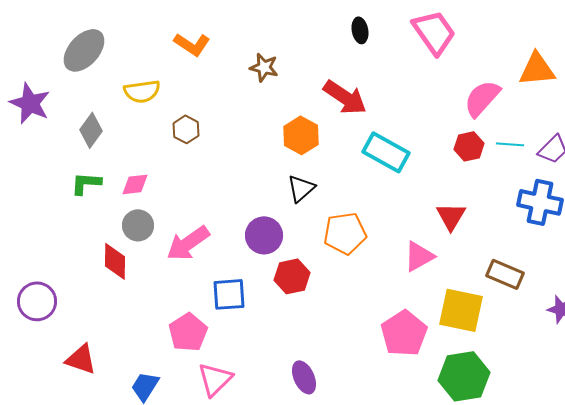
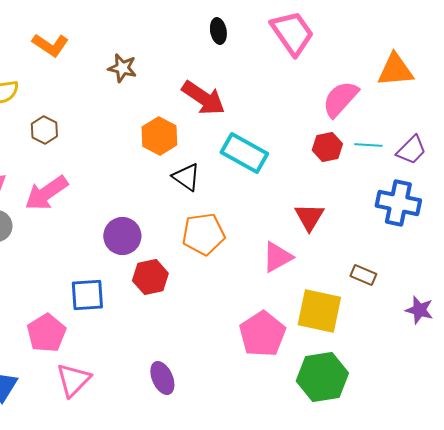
black triangle: (301, 188) -> (186, 177), moved, turned -44
pink arrow: (188, 243) -> (46, 193), moved
brown rectangle: (505, 274) -> (363, 275), size x0.7

